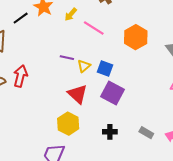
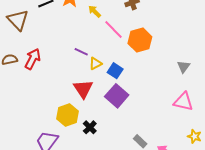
yellow arrow: (71, 14) -> (94, 11), turned 80
orange hexagon: (136, 37) -> (140, 40), moved
black cross: (110, 132) -> (90, 127), moved, turned 32

